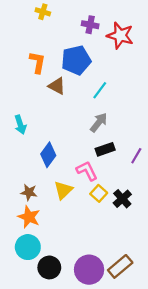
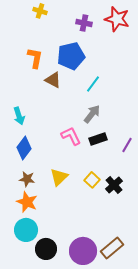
red star: (120, 35) -> (117, 19), moved
blue diamond: (48, 155) -> (24, 148), moved
pink L-shape: (87, 171) -> (71, 136), moved

